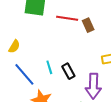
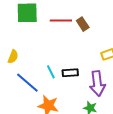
black rectangle: (68, 71) -> (70, 73), turned -56

